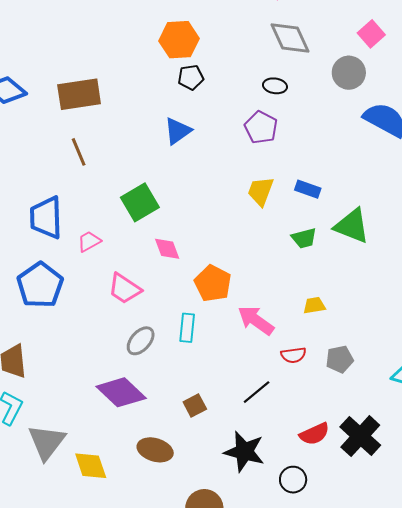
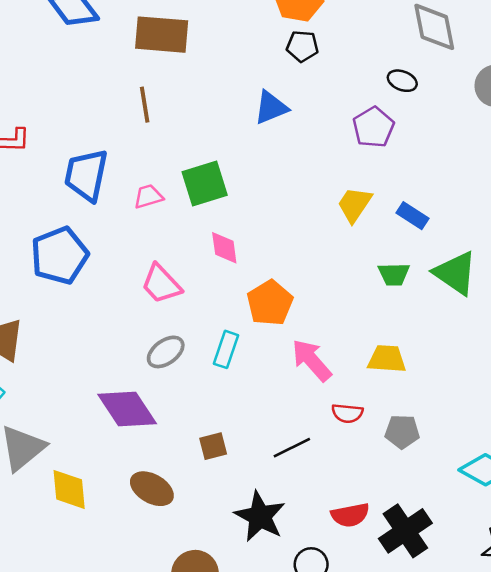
pink trapezoid: (89, 241) -> (148, 196), moved
yellow trapezoid: (314, 305) -> (387, 359), size x1.4

